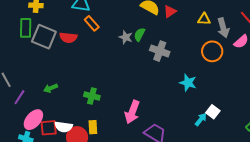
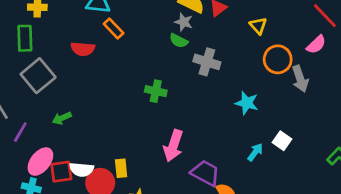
yellow triangle: (204, 19) -> (258, 26), moved, turned 48
gray arrow: (223, 28) -> (300, 79), moved
green semicircle: (139, 34) -> (179, 41), turned -88
gray square: (44, 37) -> (38, 76), moved, turned 30
gray star: (126, 37) -> (184, 22), moved
green cross: (92, 96) -> (156, 91), moved
cyan arrow: (201, 119) -> (255, 152), moved

